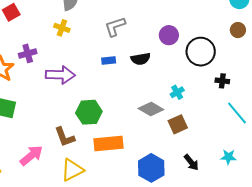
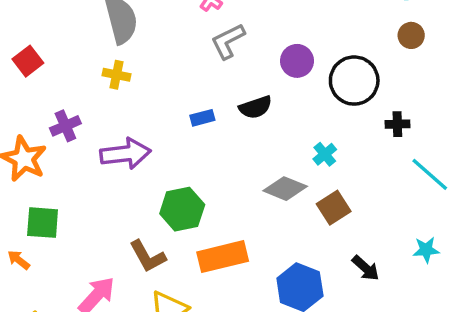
gray L-shape: (115, 27) -> (228, 41), moved

